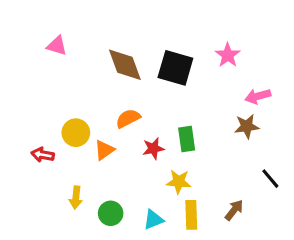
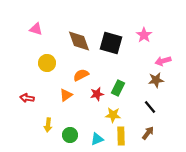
yellow circle: (76, 133) -> (47, 63), moved
green rectangle: (187, 139) -> (118, 88), turned 35
black line: (270, 179) -> (150, 107), moved

